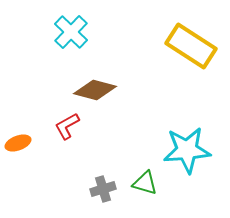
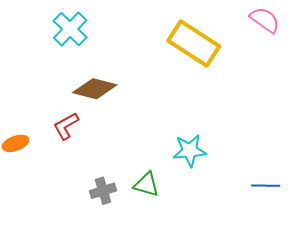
cyan star: (187, 150) -> (190, 151), size x0.7

